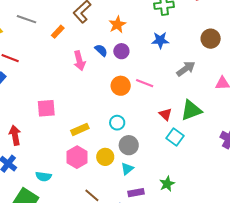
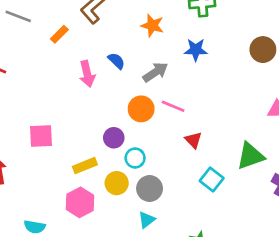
orange star: (117, 25) -> (152, 25), moved, turned -30
purple circle: (121, 51) -> (114, 138), moved
gray arrow: (186, 69) -> (155, 72), moved
green triangle: (191, 110) -> (250, 156), moved
red triangle: (165, 114) -> (193, 140), moved
yellow circle: (105, 157) -> (117, 183), moved

